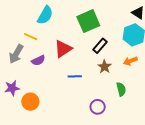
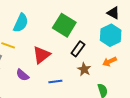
green square: (88, 21) -> (64, 25), turned -30
purple semicircle: (38, 60) -> (22, 75), moved, turned 72

